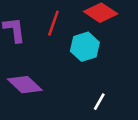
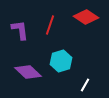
cyan hexagon: (85, 47) -> (61, 61), moved

